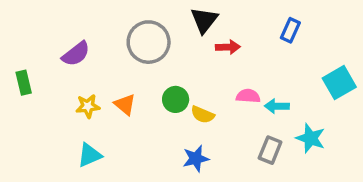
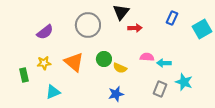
green rectangle: (24, 83) -> (24, 75), moved
cyan square: (339, 83) -> (202, 29), moved
orange triangle: (125, 105) -> (74, 62), size x1.5
yellow star: (88, 106) -> (44, 63), moved

